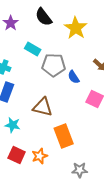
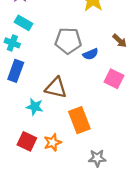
cyan rectangle: (33, 49) -> (23, 23), moved
blue semicircle: (74, 77) -> (91, 54), turned -80
cyan star: (13, 125) -> (35, 107), moved

